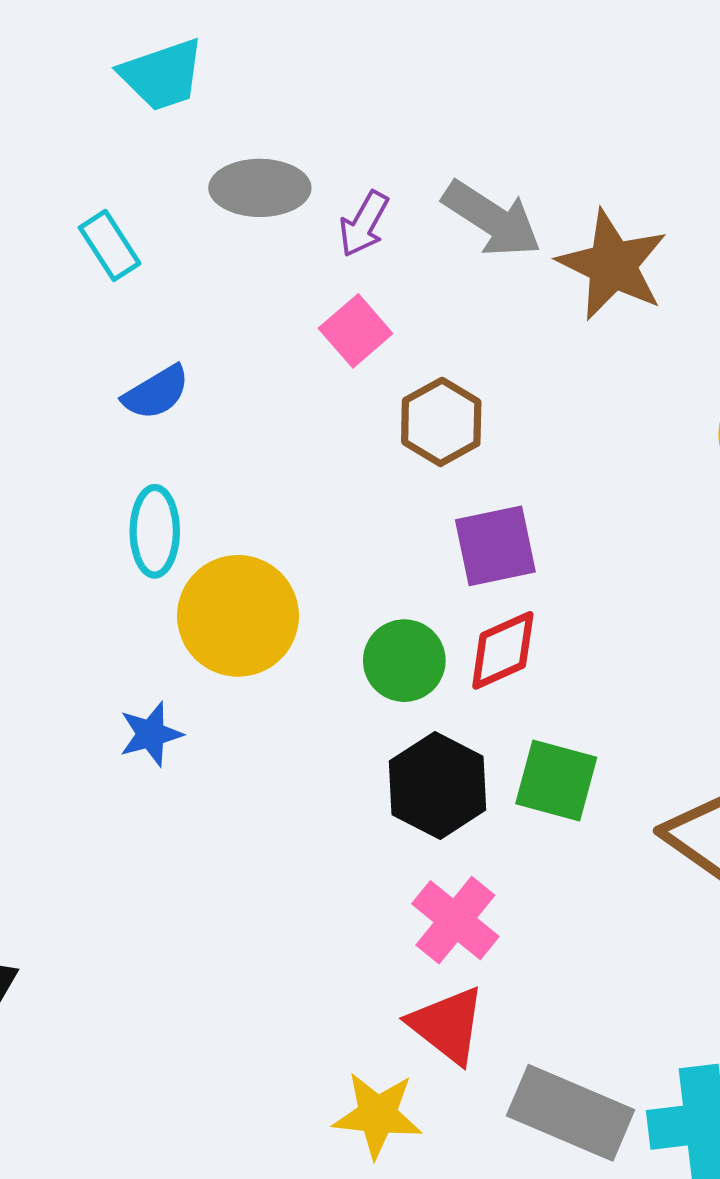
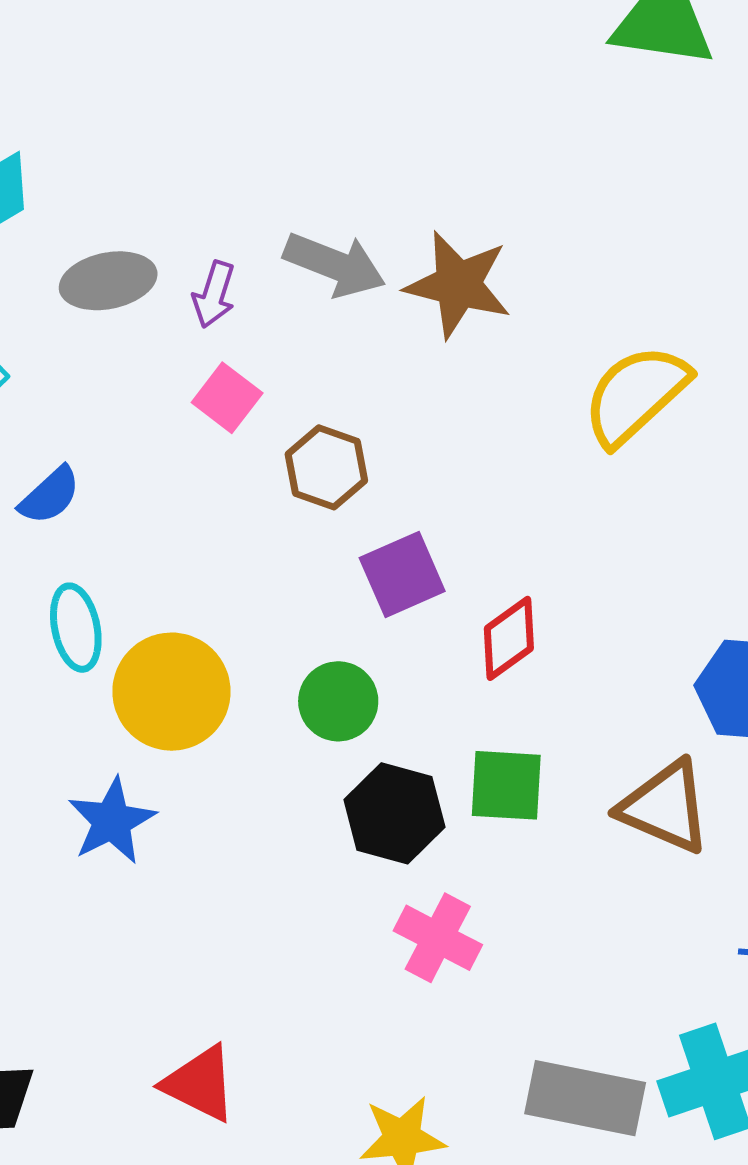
red diamond: (503, 650) -> (509, 638), moved
blue star: (151, 734) -> (112, 821), size x1.4
red triangle: (447, 1025) -> (200, 1084), moved

